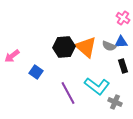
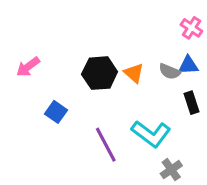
orange triangle: (86, 47) -> (134, 73), size x0.6
pink arrow: (12, 56) -> (28, 67), moved
gray cross: (115, 102) -> (171, 170), moved, turned 32

